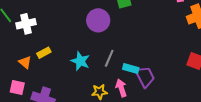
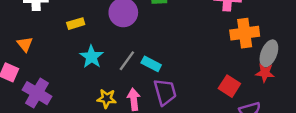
yellow rectangle: (44, 53) -> (76, 24), moved
cyan rectangle: (131, 69) -> (151, 64), moved

